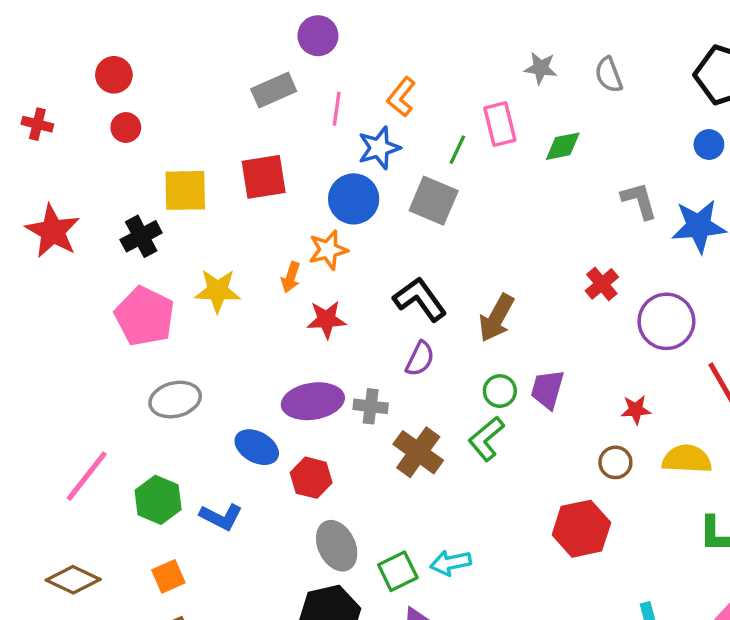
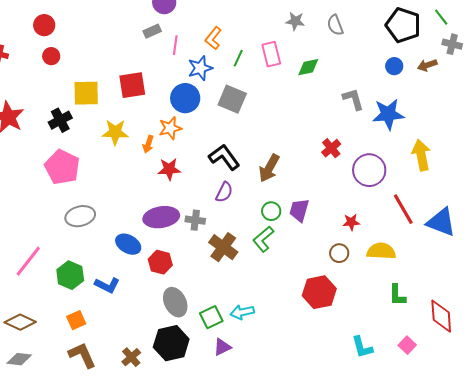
gray rectangle: (274, 90) -> (152, 31), moved, size x0.7
green line: (457, 150) -> (238, 58), moved
yellow star: (218, 291) -> (115, 132), moved

